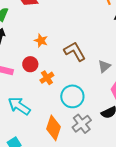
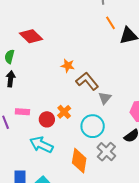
orange star: (41, 41) -> (68, 66), moved
red circle: (30, 64) -> (47, 119), moved
gray triangle: (104, 66) -> (105, 98), moved

